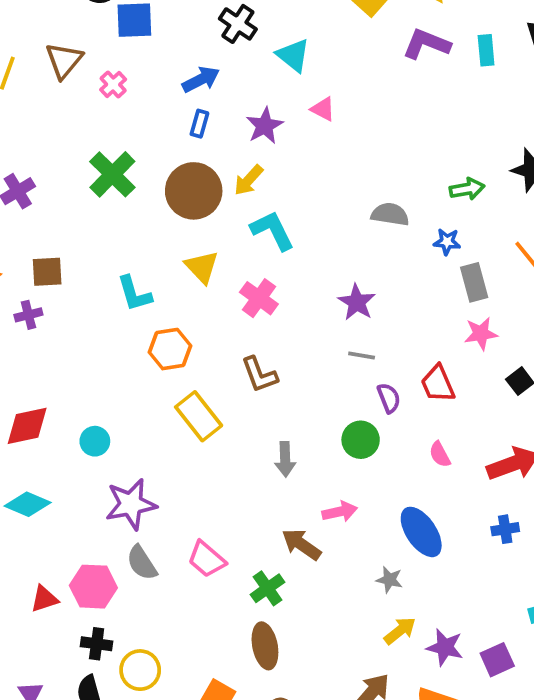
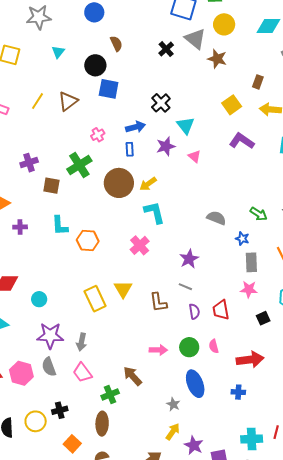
purple L-shape: (426, 44) -> (242, 141), moved
pink cross: (113, 84) -> (98, 135), moved
blue rectangle: (199, 124) -> (130, 149), turned -32
purple star: (265, 126) -> (166, 146), moved
green arrow: (467, 189) -> (259, 214), turned 30
yellow triangle: (202, 267) -> (123, 289), moved
brown square: (47, 272) -> (51, 186), moved
cyan L-shape: (134, 294) -> (60, 226), moved
orange hexagon: (170, 349) -> (88, 241), moved
brown L-shape: (259, 375) -> (158, 302), moved
green circle: (361, 440) -> (189, 347), moved
gray arrow: (285, 459) -> (82, 342), moved
pink arrow: (340, 512) -> (158, 350), moved
yellow arrow: (400, 631) -> (173, 432), turned -30
black cross: (97, 644) -> (60, 410), moved, turned -35

